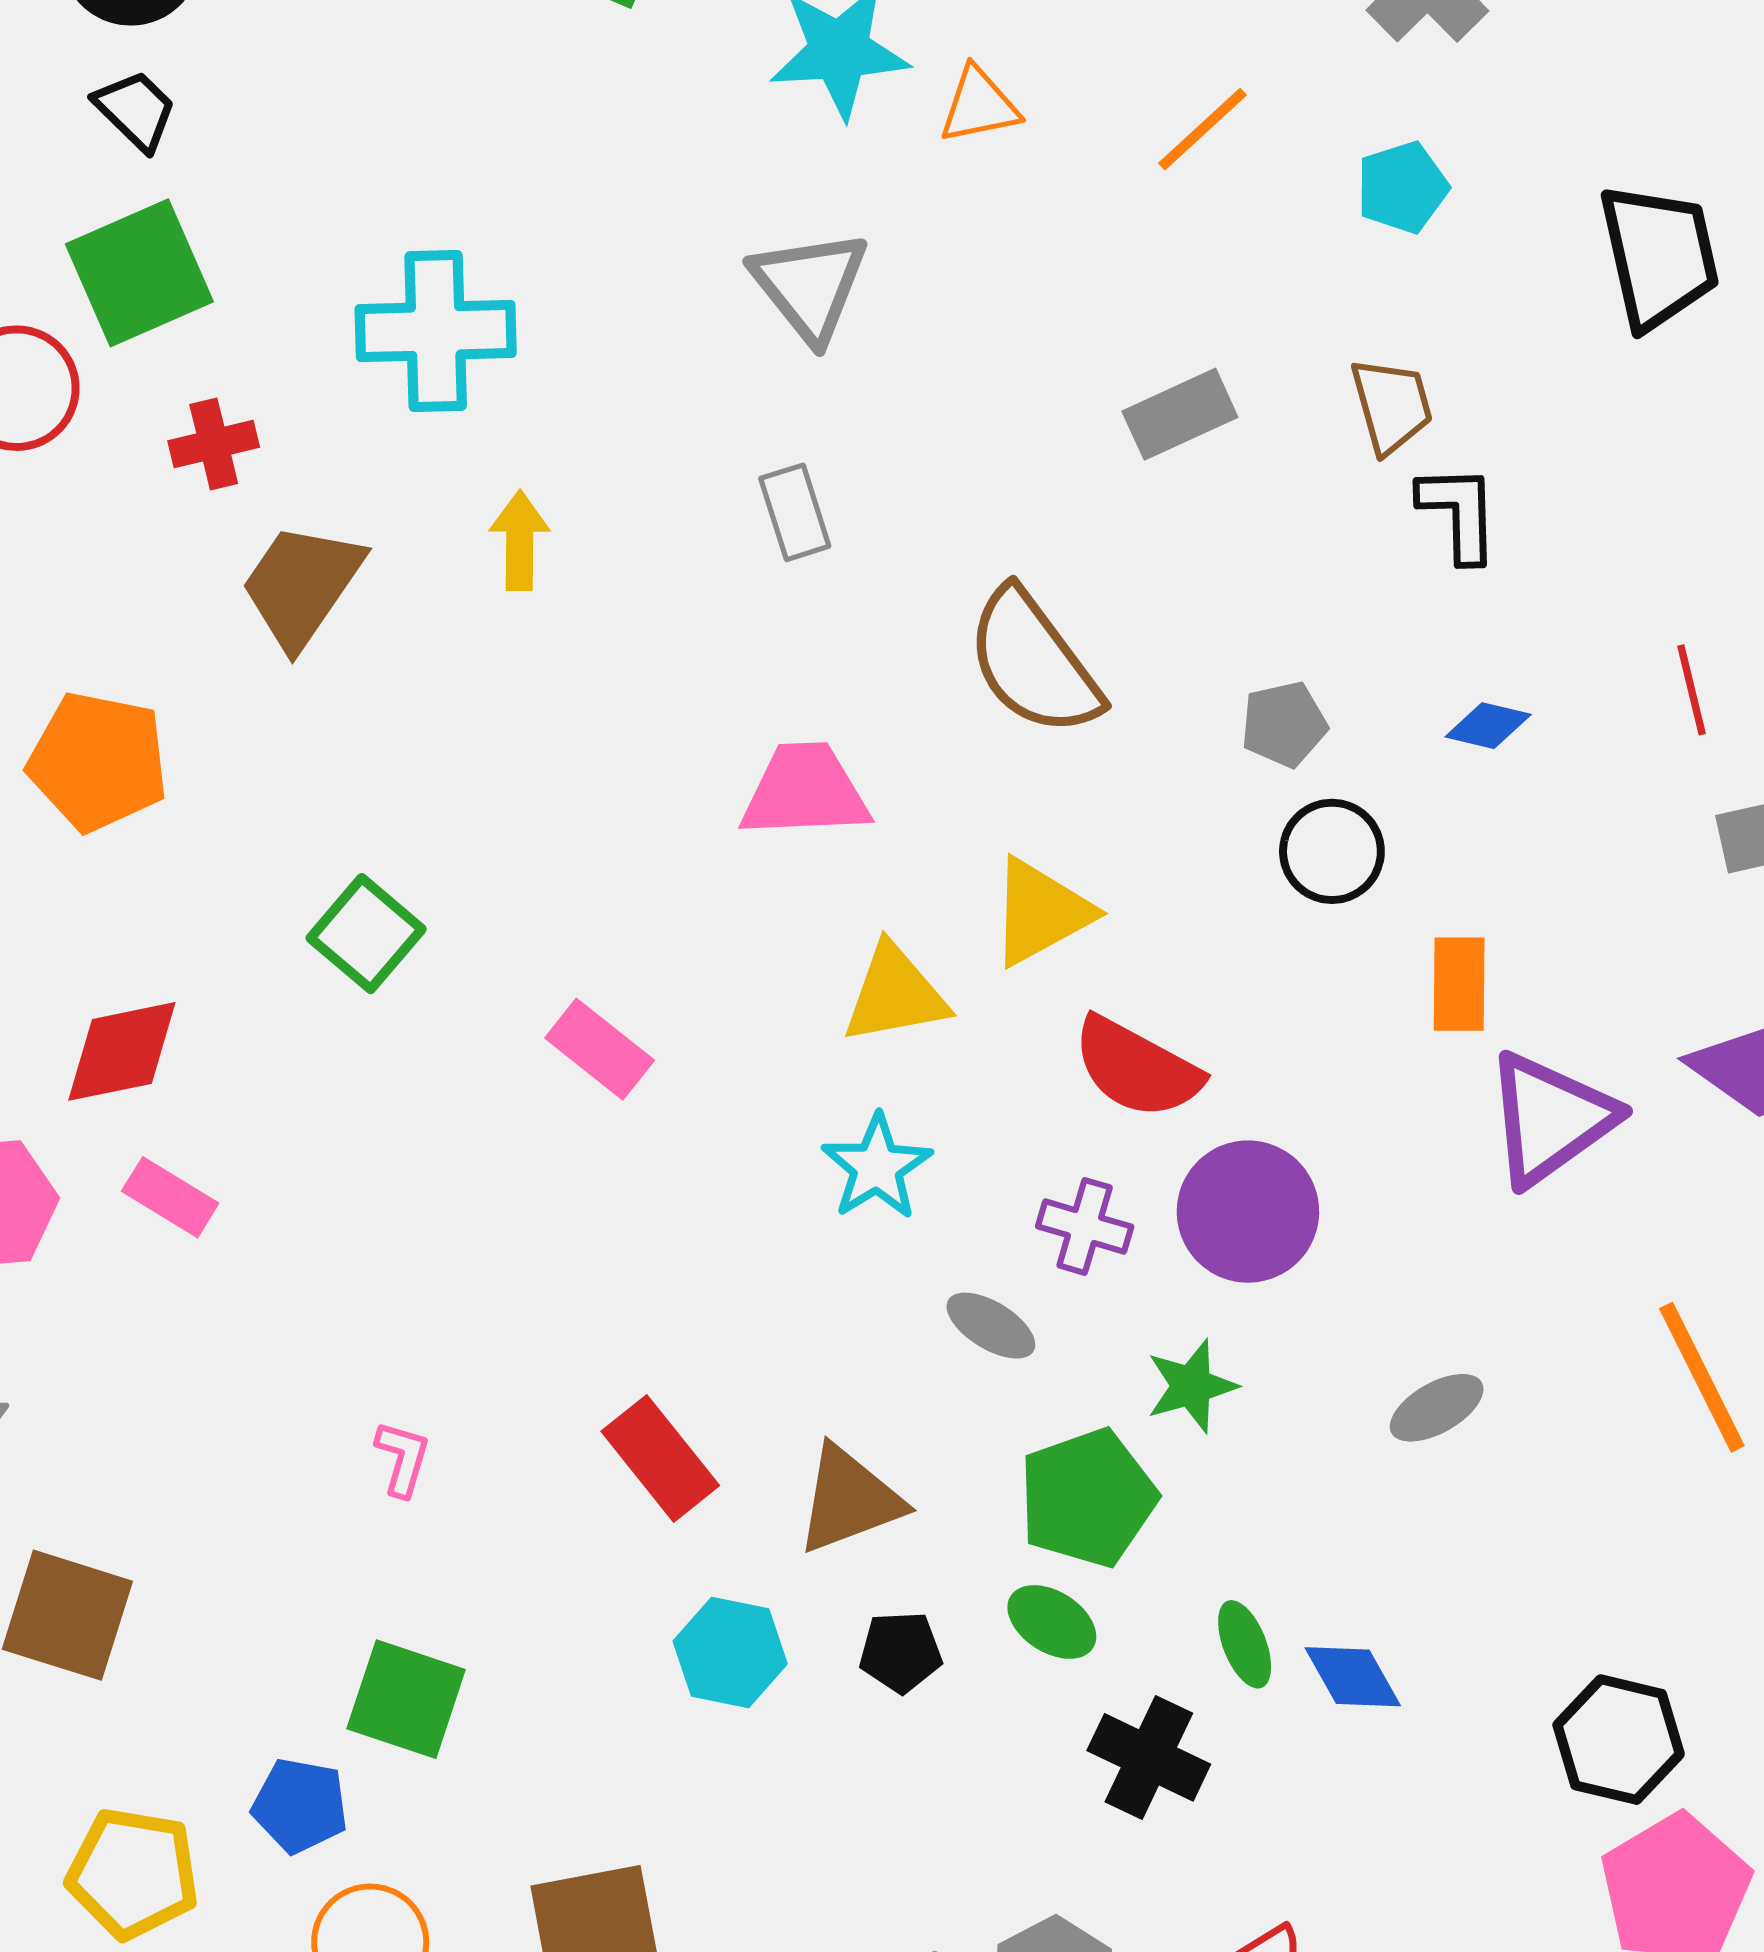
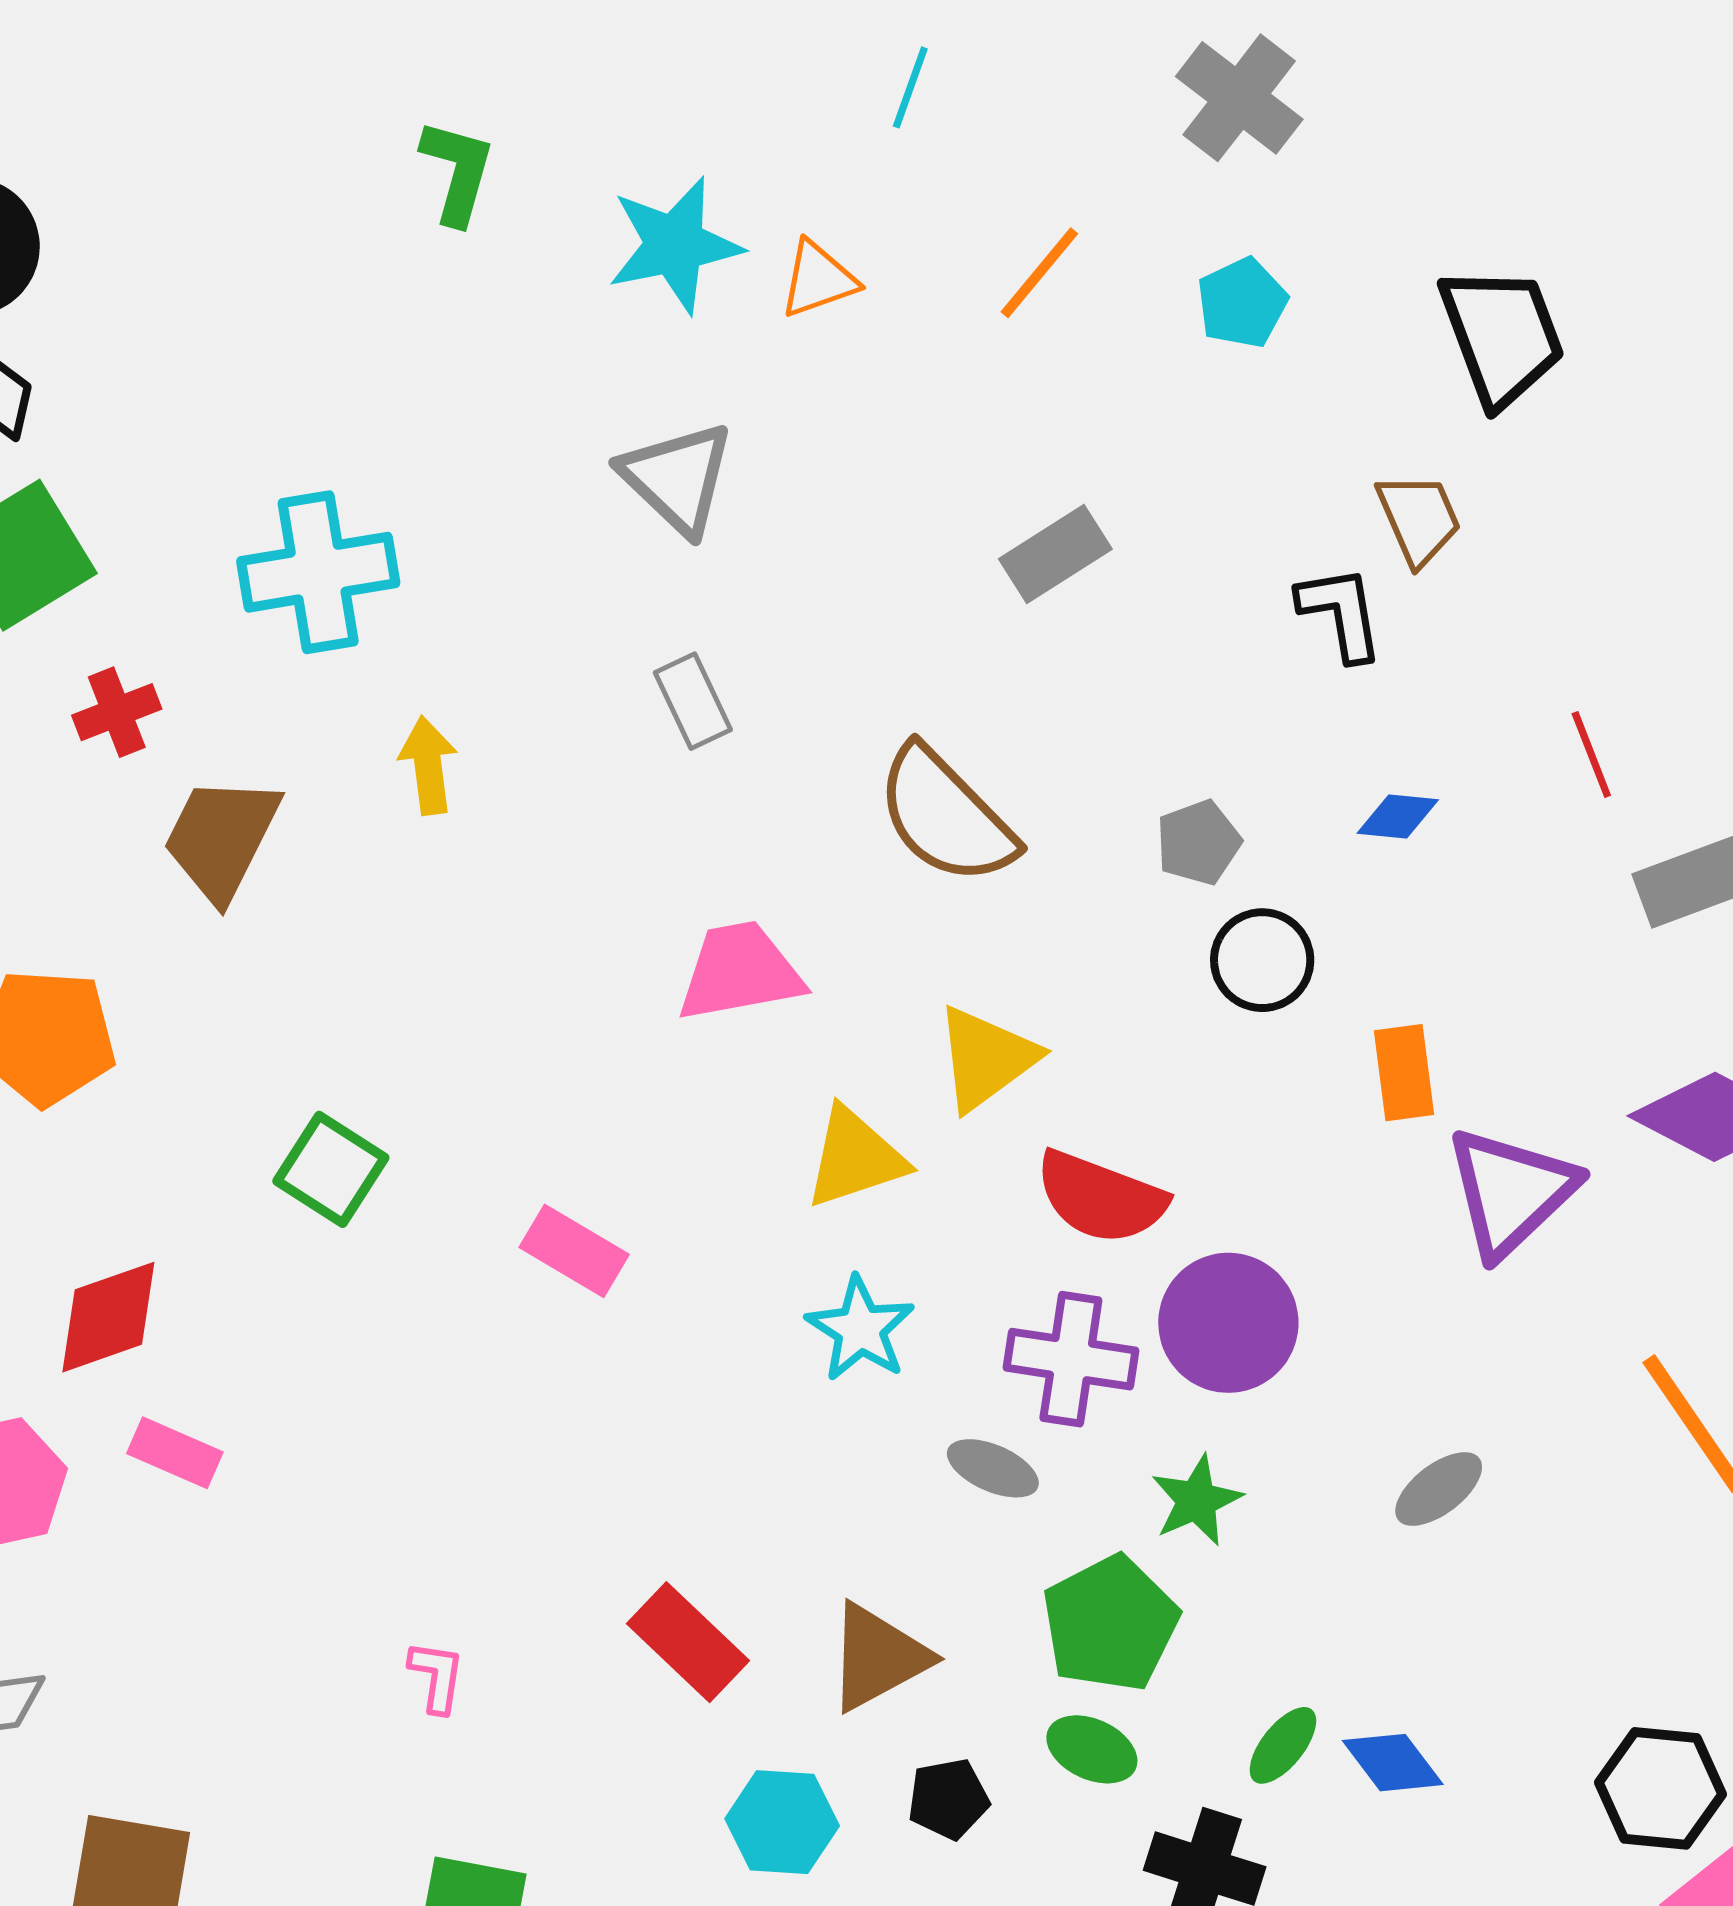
brown trapezoid: (1392, 405) -> (1419, 519), moved
purple cross: (1085, 1226) -> (1071, 1359), size x1.4
green ellipse: (1245, 1644) -> (1283, 1745), turned 68

